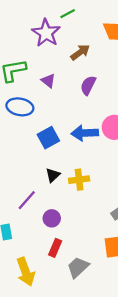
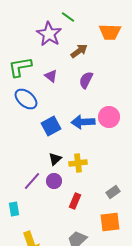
green line: (68, 14) -> (68, 17), turned 64
blue ellipse: (20, 107) -> (26, 99), turned 30
purple circle: (52, 218) -> (54, 181), moved
red rectangle: (55, 248) -> (75, 201), moved

